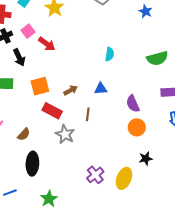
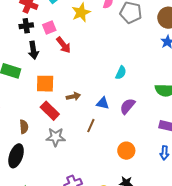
purple semicircle: (133, 104) -> (128, 106), moved, turned 48
brown line: (88, 114) -> (91, 126), moved
brown semicircle: (24, 134) -> (24, 127), moved, turned -64
gray star: (65, 134) -> (56, 137), turned 30

